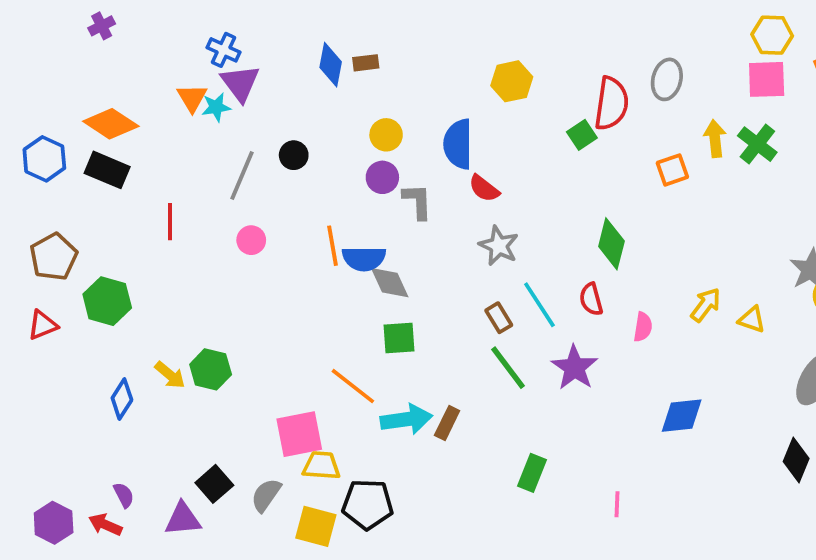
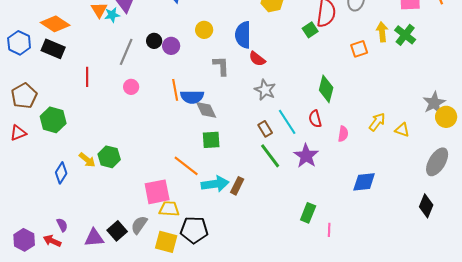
purple circle: (382, 177) -> (171, 46), moved
green rectangle: (532, 473) -> (308, 213), moved
black square: (214, 484) -> (117, 231), moved

